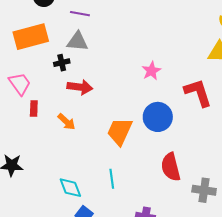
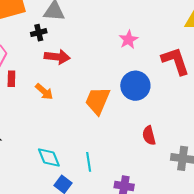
red semicircle: (171, 167) -> (149, 136), size x0.7
cyan line: (112, 179) -> (89, 162), moved

